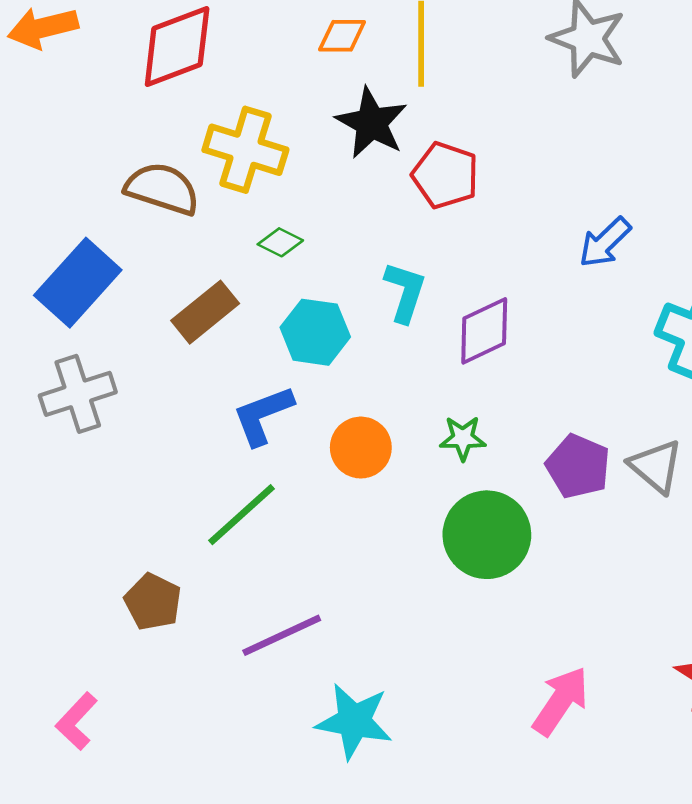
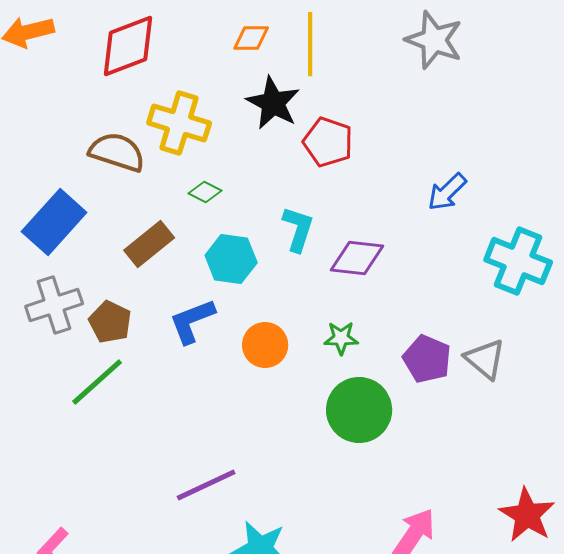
purple diamond: (484, 331) -> (357, 258), turned 32
green line: (241, 515) -> (97, 382), moved
brown pentagon: (153, 602) -> (110, 322), moved

